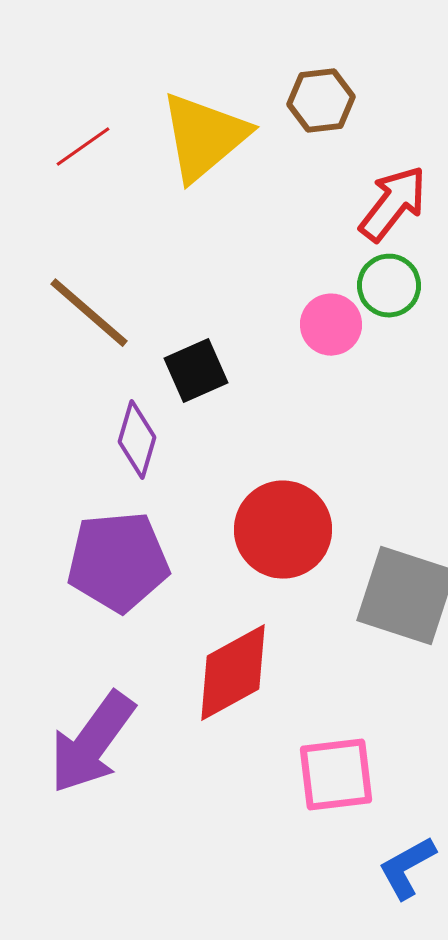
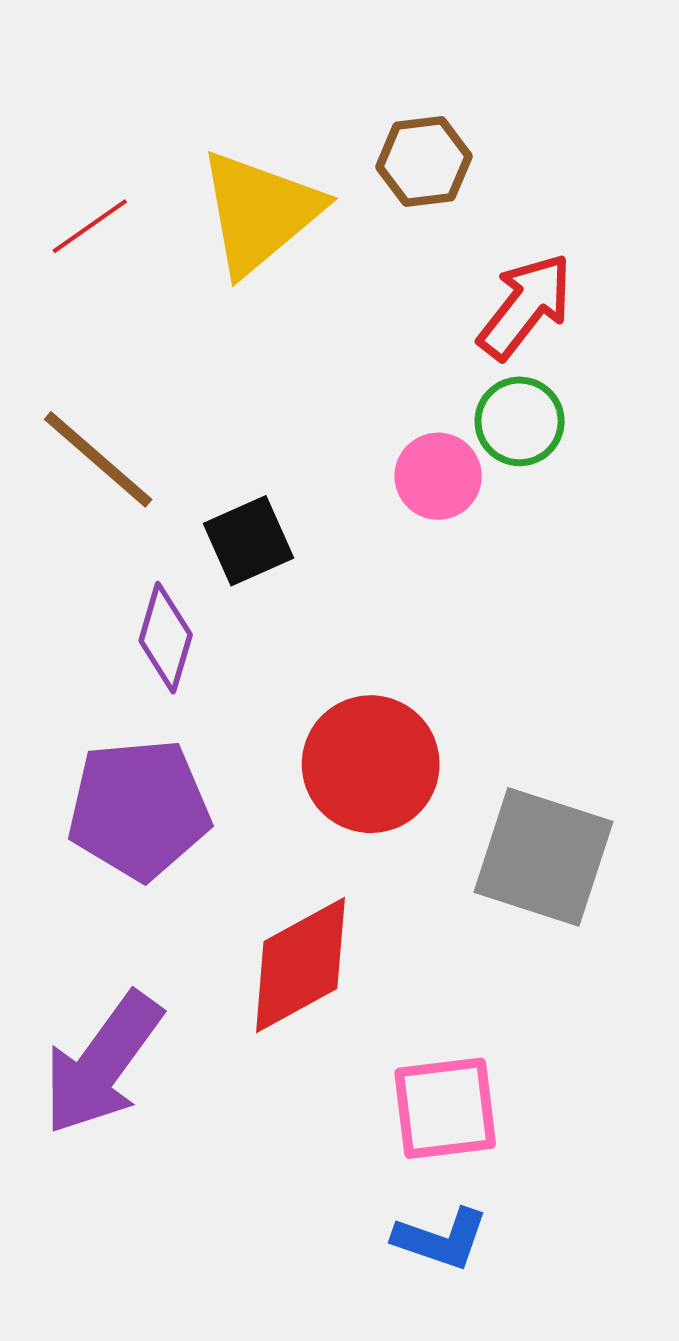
blue L-shape: (407, 868) -> (441, 1239), moved, turned -132

